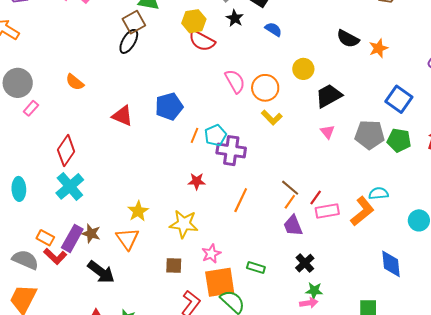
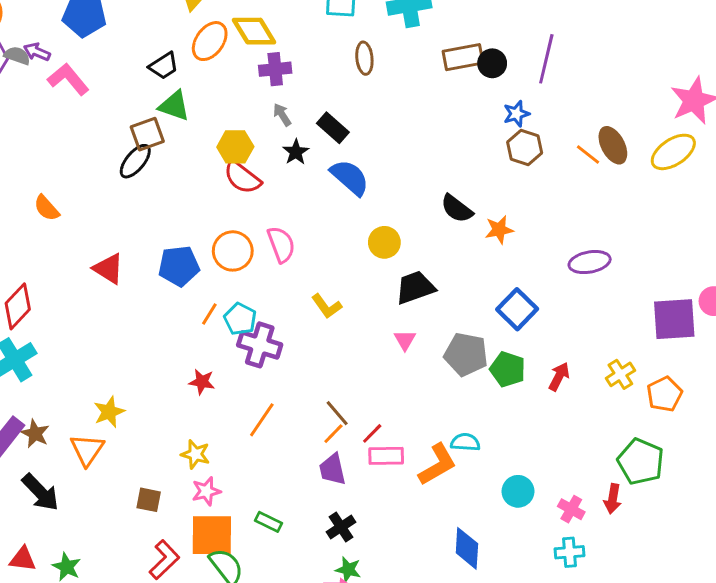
blue semicircle: (273, 29) -> (350, 177), size x1.6
orange circle: (265, 88) -> (233, 251), moved
cyan pentagon: (215, 135) -> (240, 319), turned -30
yellow star: (184, 224) -> (195, 454), moved, size x0.7

